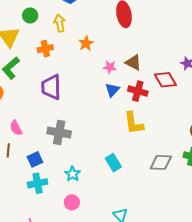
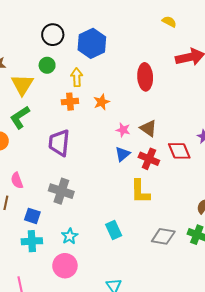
orange cross: (45, 49) -> (70, 102), moved
blue square: (35, 159) -> (32, 216), turned 35
pink circle: (72, 202) -> (65, 266), size x1.5

